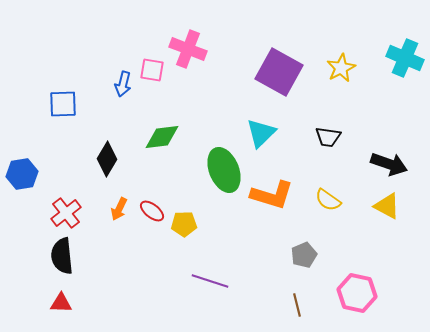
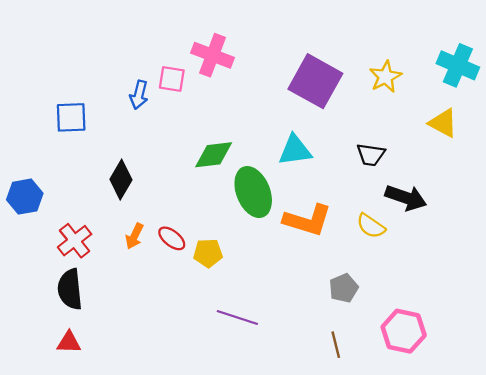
cyan triangle: (261, 133) -> (295, 150), turned 36
green diamond: (162, 137) -> (214, 155), moved
black arrow: (389, 164) -> (406, 198), moved
yellow triangle: (387, 206) -> (443, 123), moved

